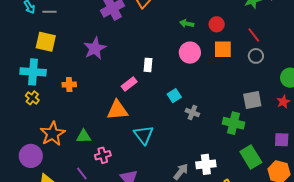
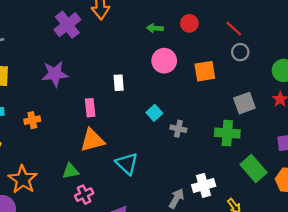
purple star: (95, 48) -> (55, 74), turned 30
orange square: (223, 49) -> (205, 71), moved
pink rectangle: (129, 84) -> (90, 108), moved, turned -49
green triangle: (84, 136) -> (71, 171), moved

